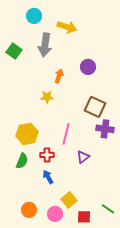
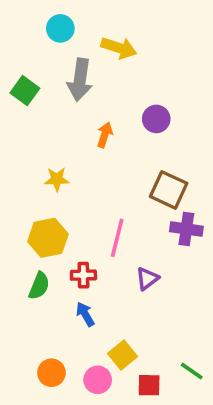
yellow star: (47, 97) -> (57, 179), moved

